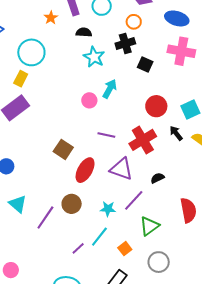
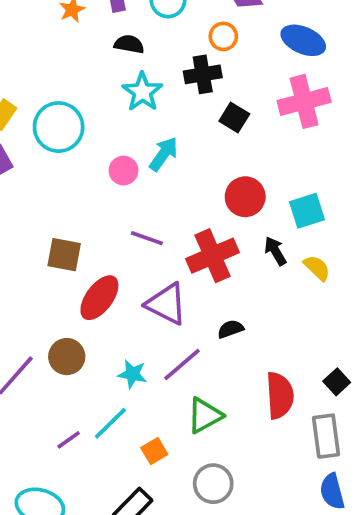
pink cross: (181, 51) -> (304, 101), turned -32
cyan circle: (31, 52) -> (59, 127), moved
brown square: (63, 149) -> (64, 255), turned -30

